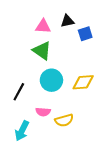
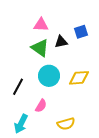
black triangle: (67, 21) -> (61, 42), moved
pink semicircle: (43, 112) -> (41, 106), turned -64
yellow semicircle: (64, 120) -> (66, 124), moved

